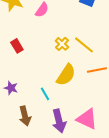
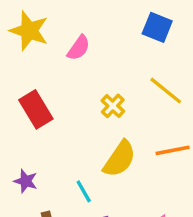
yellow line: (84, 45) -> (166, 91), moved
red rectangle: (17, 46) -> (36, 109), size x1.5

